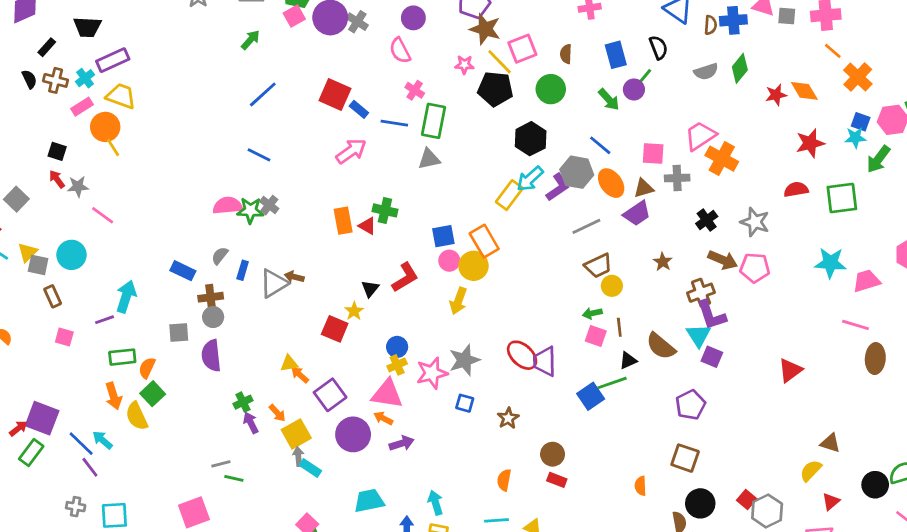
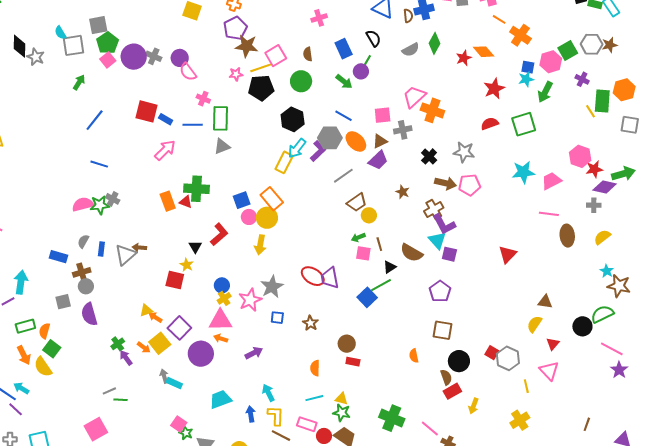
purple circle: (413, 18) -> (180, 58), moved
yellow line: (500, 62) -> (261, 68), turned -55
green cross: (385, 210) -> (197, 189), size x1.4
yellow square: (296, 434) -> (160, 343), moved
purple arrow: (402, 443) -> (254, 353), moved

